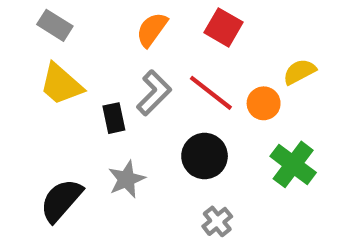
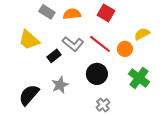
gray rectangle: (55, 25) -> (47, 12), moved
orange semicircle: (152, 30) -> (72, 14), turned 48
gray L-shape: (154, 93) -> (73, 44), turned 85
black rectangle: (114, 118) -> (54, 56), turned 64

